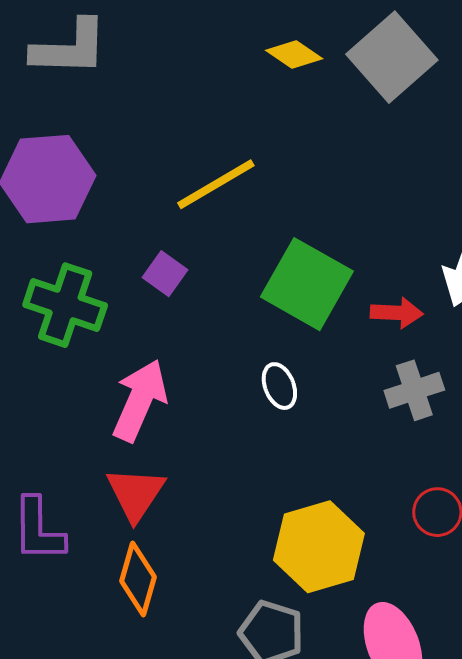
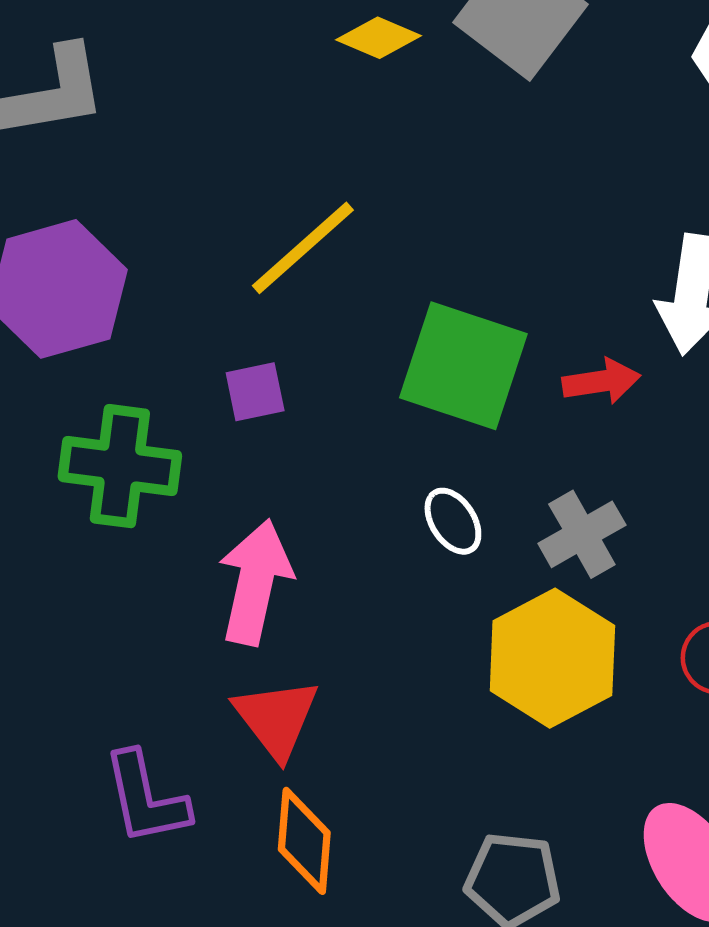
purple square: (165, 274) -> (255, 392), turned -36
gray cross: (414, 390) -> (582, 534), moved
yellow hexagon: (319, 547) -> (552, 658), moved

